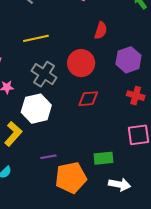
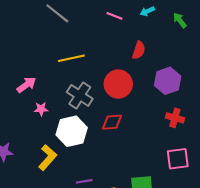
red diamond: (88, 99) -> (112, 122), moved

